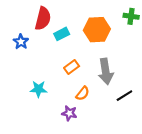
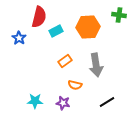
cyan star: (39, 89) -> (35, 101), moved
orange semicircle: (83, 93) -> (75, 85), turned 64
black line: (124, 96) -> (107, 102), moved

